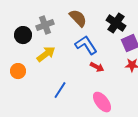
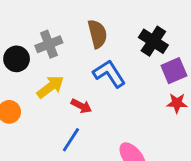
brown semicircle: (78, 18) -> (97, 34), turned 30
red arrow: (97, 67) -> (81, 106), moved

